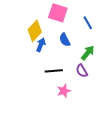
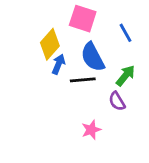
blue semicircle: (65, 40) -> (93, 57), size x1.5
black line: (54, 71) -> (83, 80), moved

